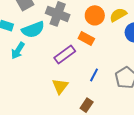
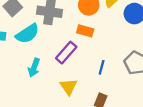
cyan arrow: (18, 51) -> (34, 68), moved

